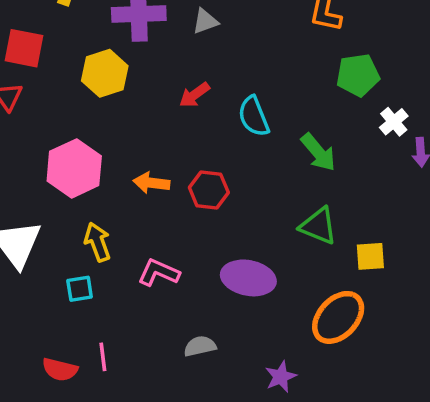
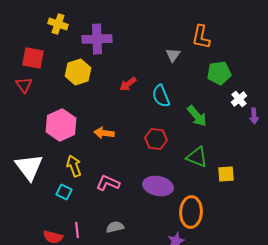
gray triangle: (205, 21) -> (173, 55), moved, turned -35
red hexagon: (209, 190) -> (156, 139), moved
cyan square: (80, 289) -> (64, 192), turned 35
orange ellipse: (338, 317) -> (191, 212), moved, turned -40
gray semicircle: (200, 346) -> (115, 227), moved

